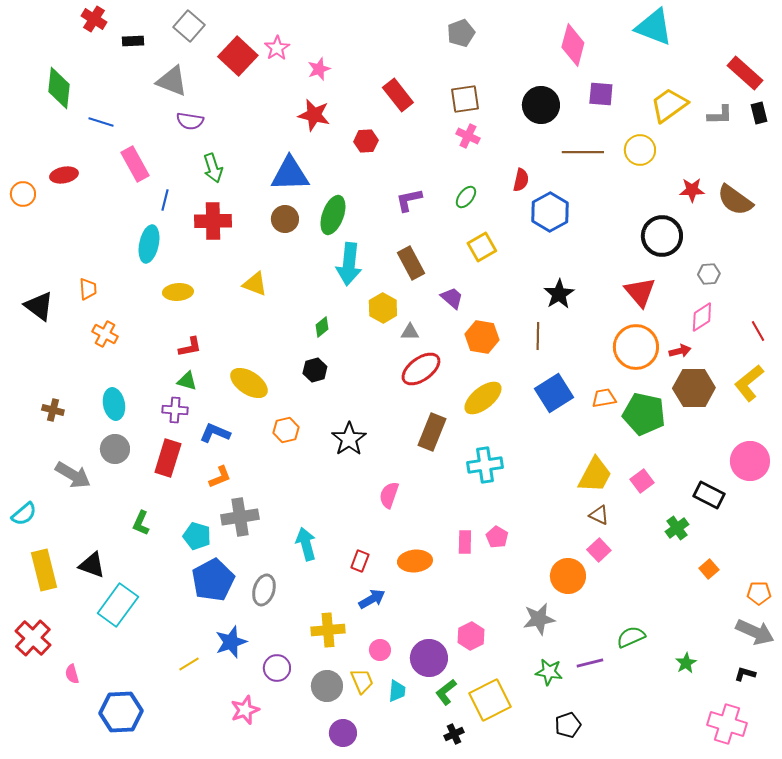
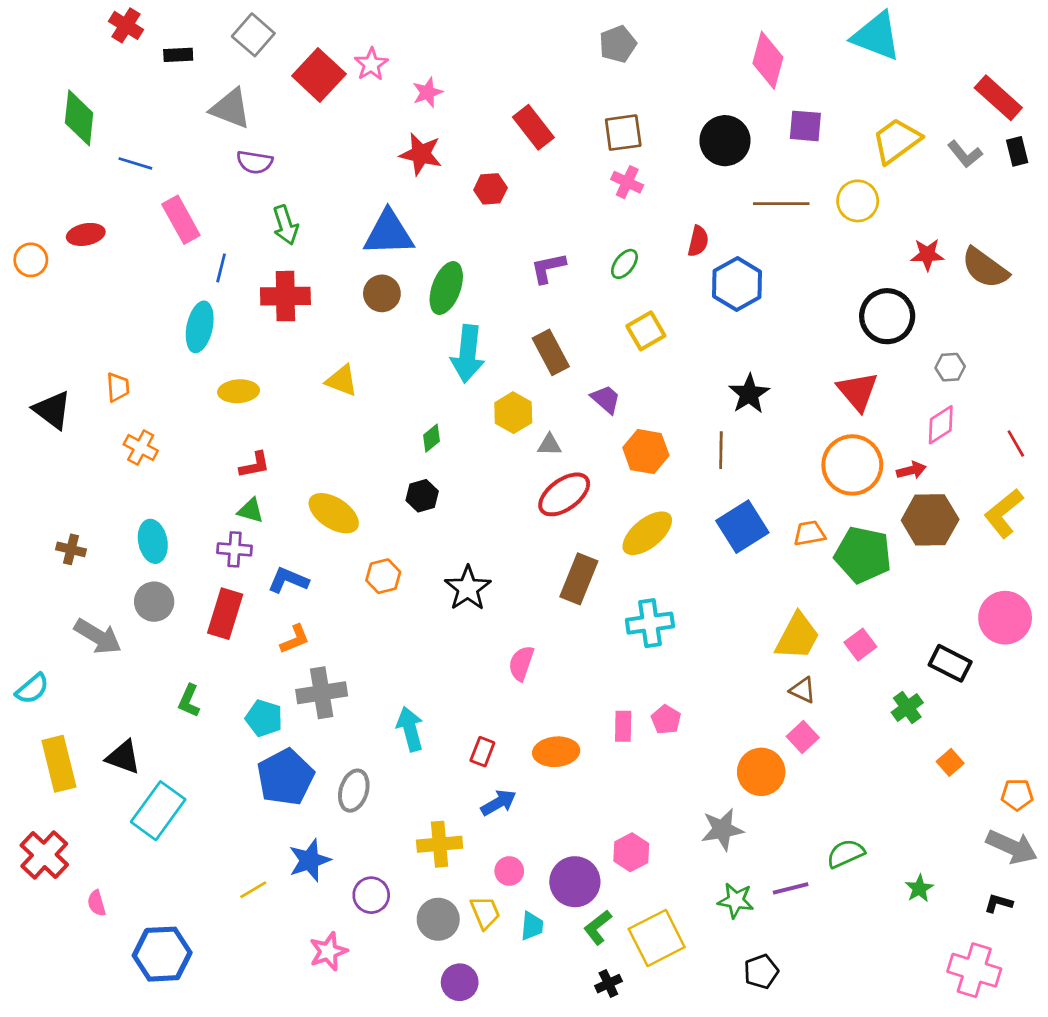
gray L-shape: (720, 115) -> (965, 154), turned 52

